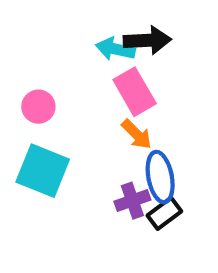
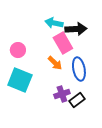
black arrow: (147, 40) -> (76, 29), moved
orange arrow: (137, 134) -> (55, 63), moved
blue ellipse: (160, 177) -> (79, 69), moved

